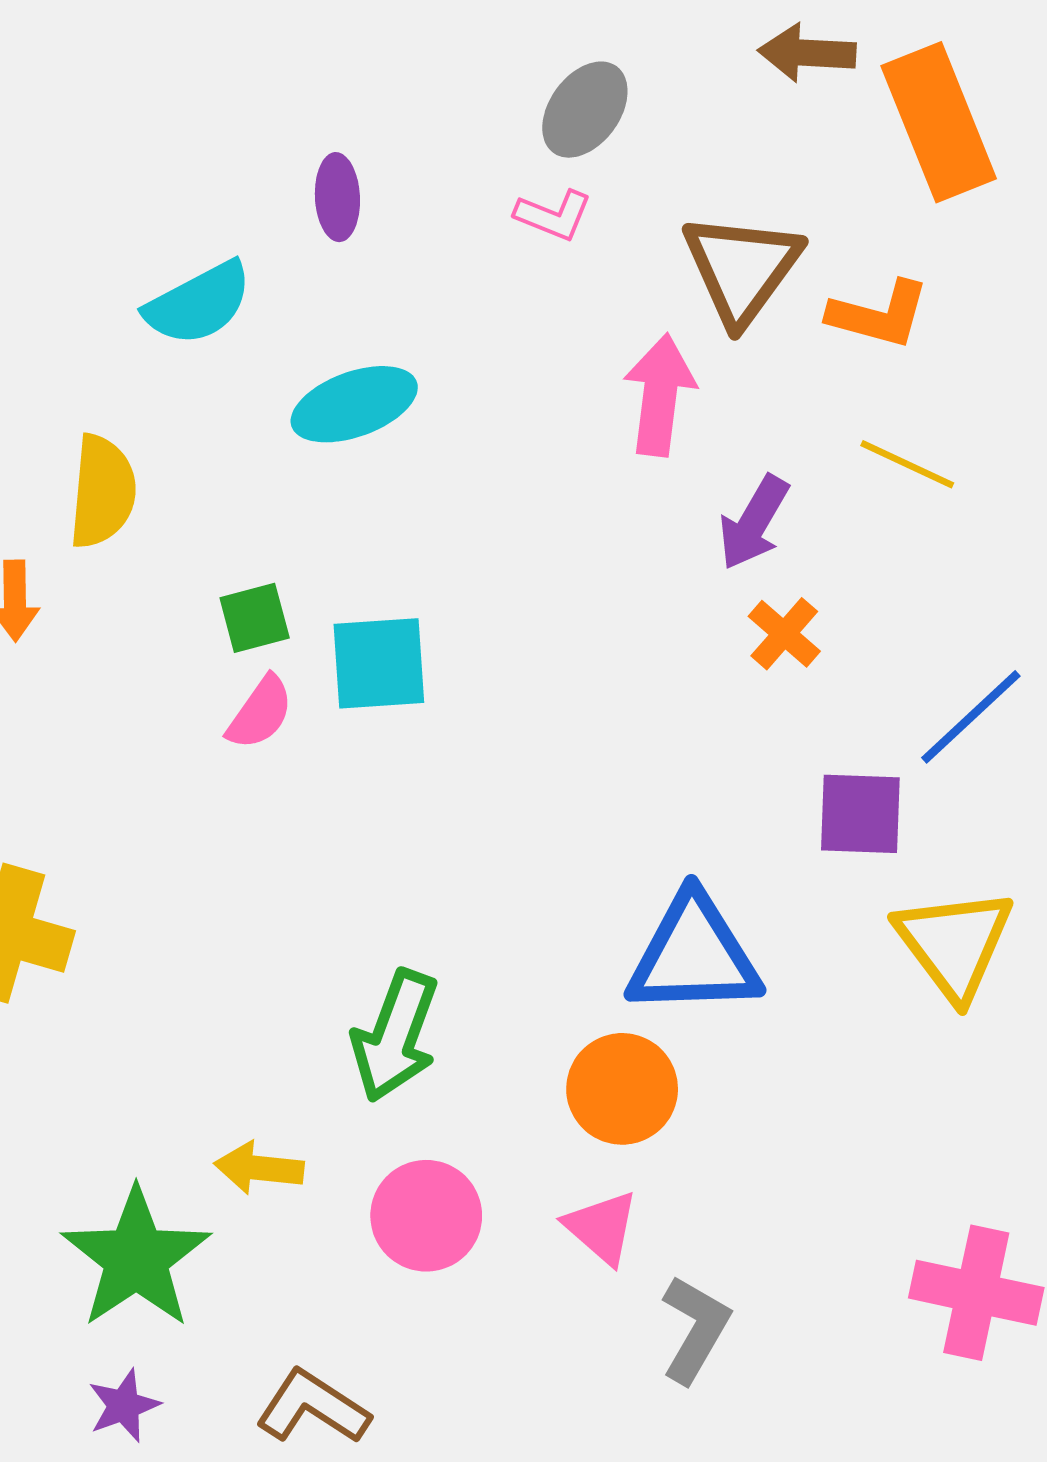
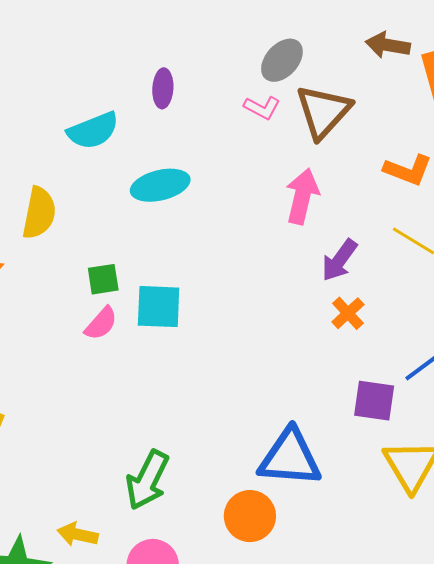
brown triangle: (742, 268) -> (323, 112), moved

